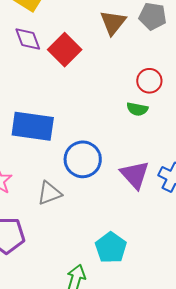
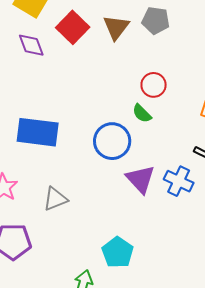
red square: (65, 50) -> (73, 27), moved
green semicircle: (137, 109) -> (142, 113), turned 35
blue circle: (83, 159) -> (112, 141), moved

